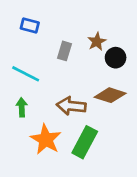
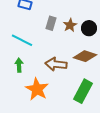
brown star: (97, 42) -> (70, 25), moved
green rectangle: (85, 142) -> (83, 91), moved

